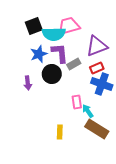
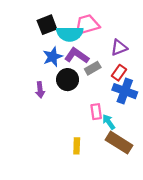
purple triangle: (97, 46) -> (119, 48), size x0.7
purple L-shape: (60, 53) -> (77, 56), turned -50
red rectangle: (97, 68) -> (119, 73), turned -32

